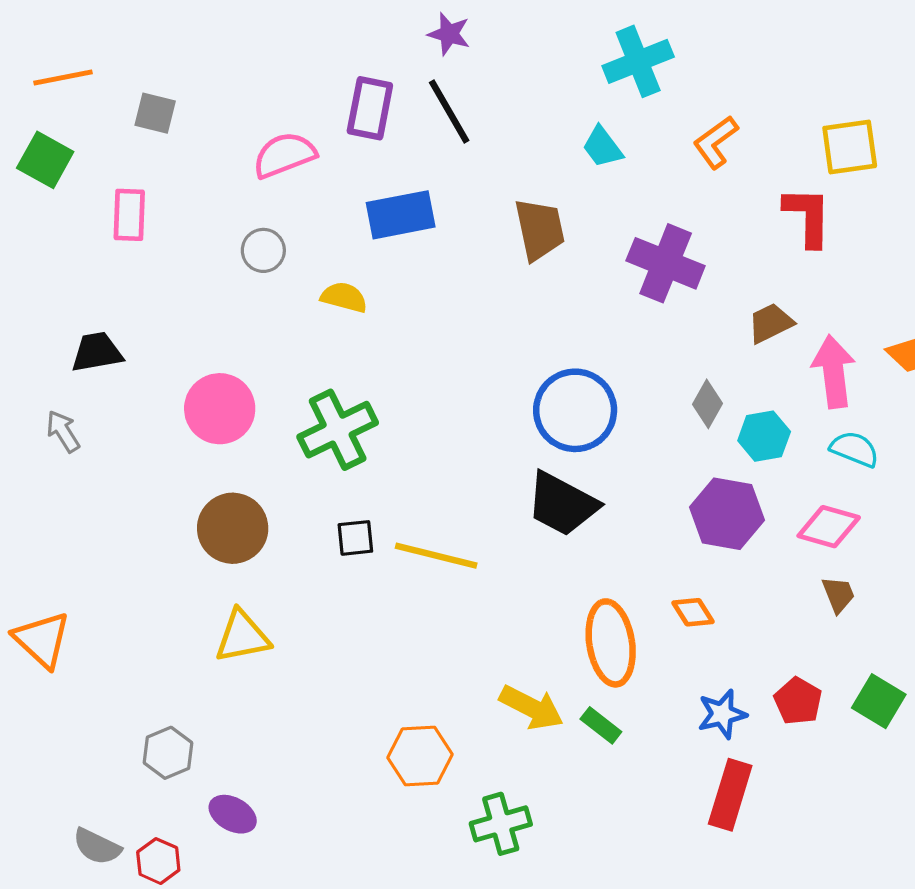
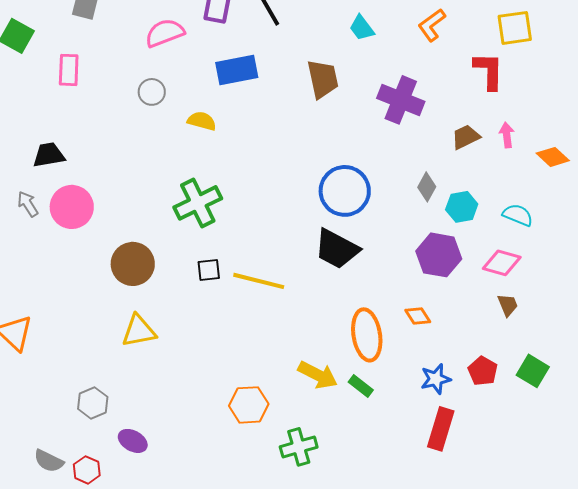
pink arrow: (834, 372) -> (507, 135), moved, size x0.6
pink circle: (220, 409) -> (72, 207), moved

